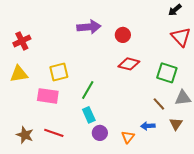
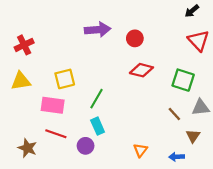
blue arrow: (148, 126) -> (177, 157), moved
red line: (54, 133) -> (56, 134), moved
purple circle: (100, 133) -> (86, 146), moved

